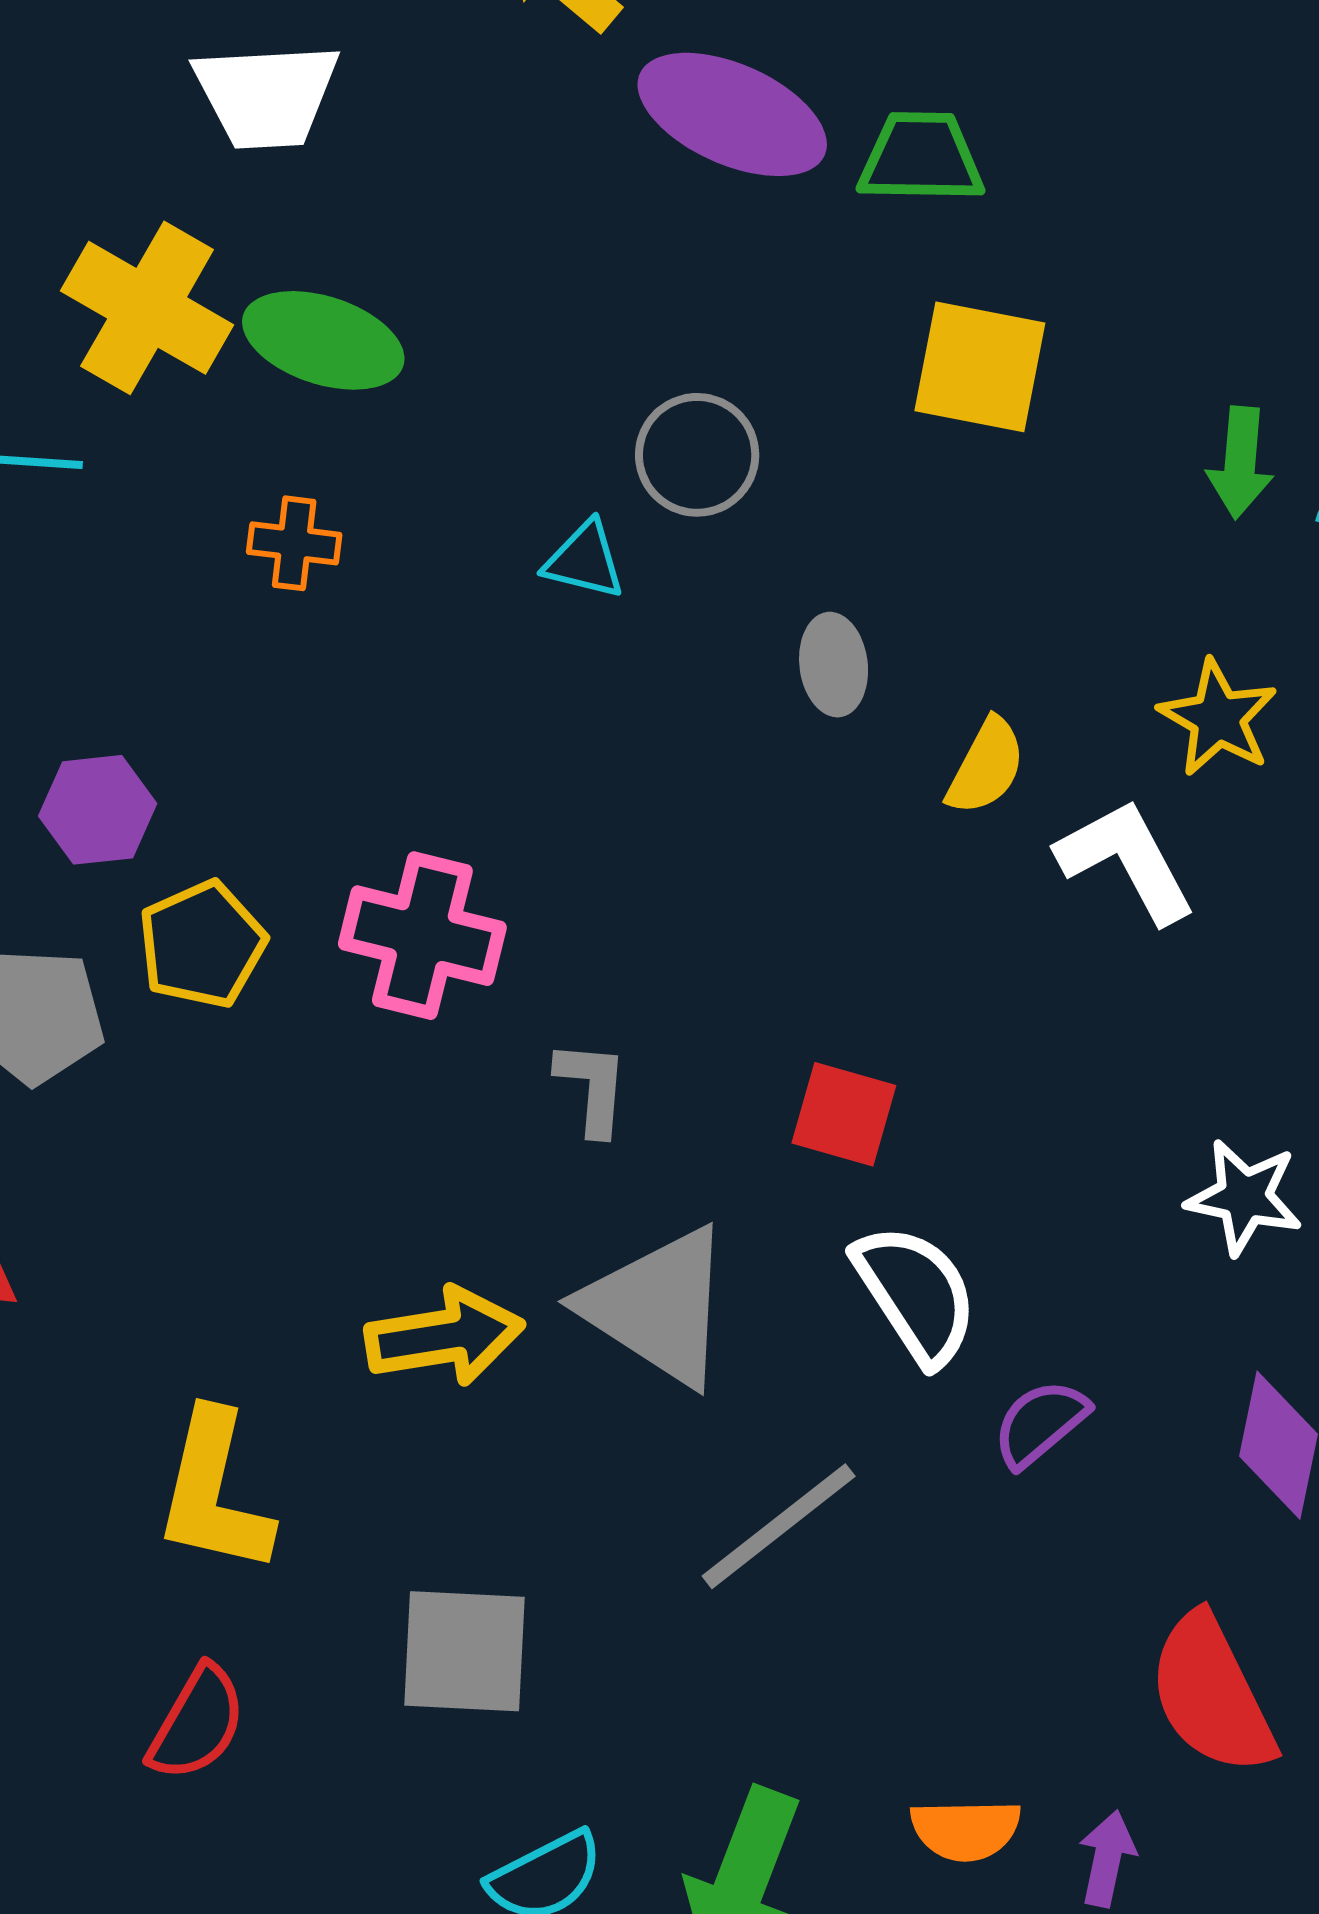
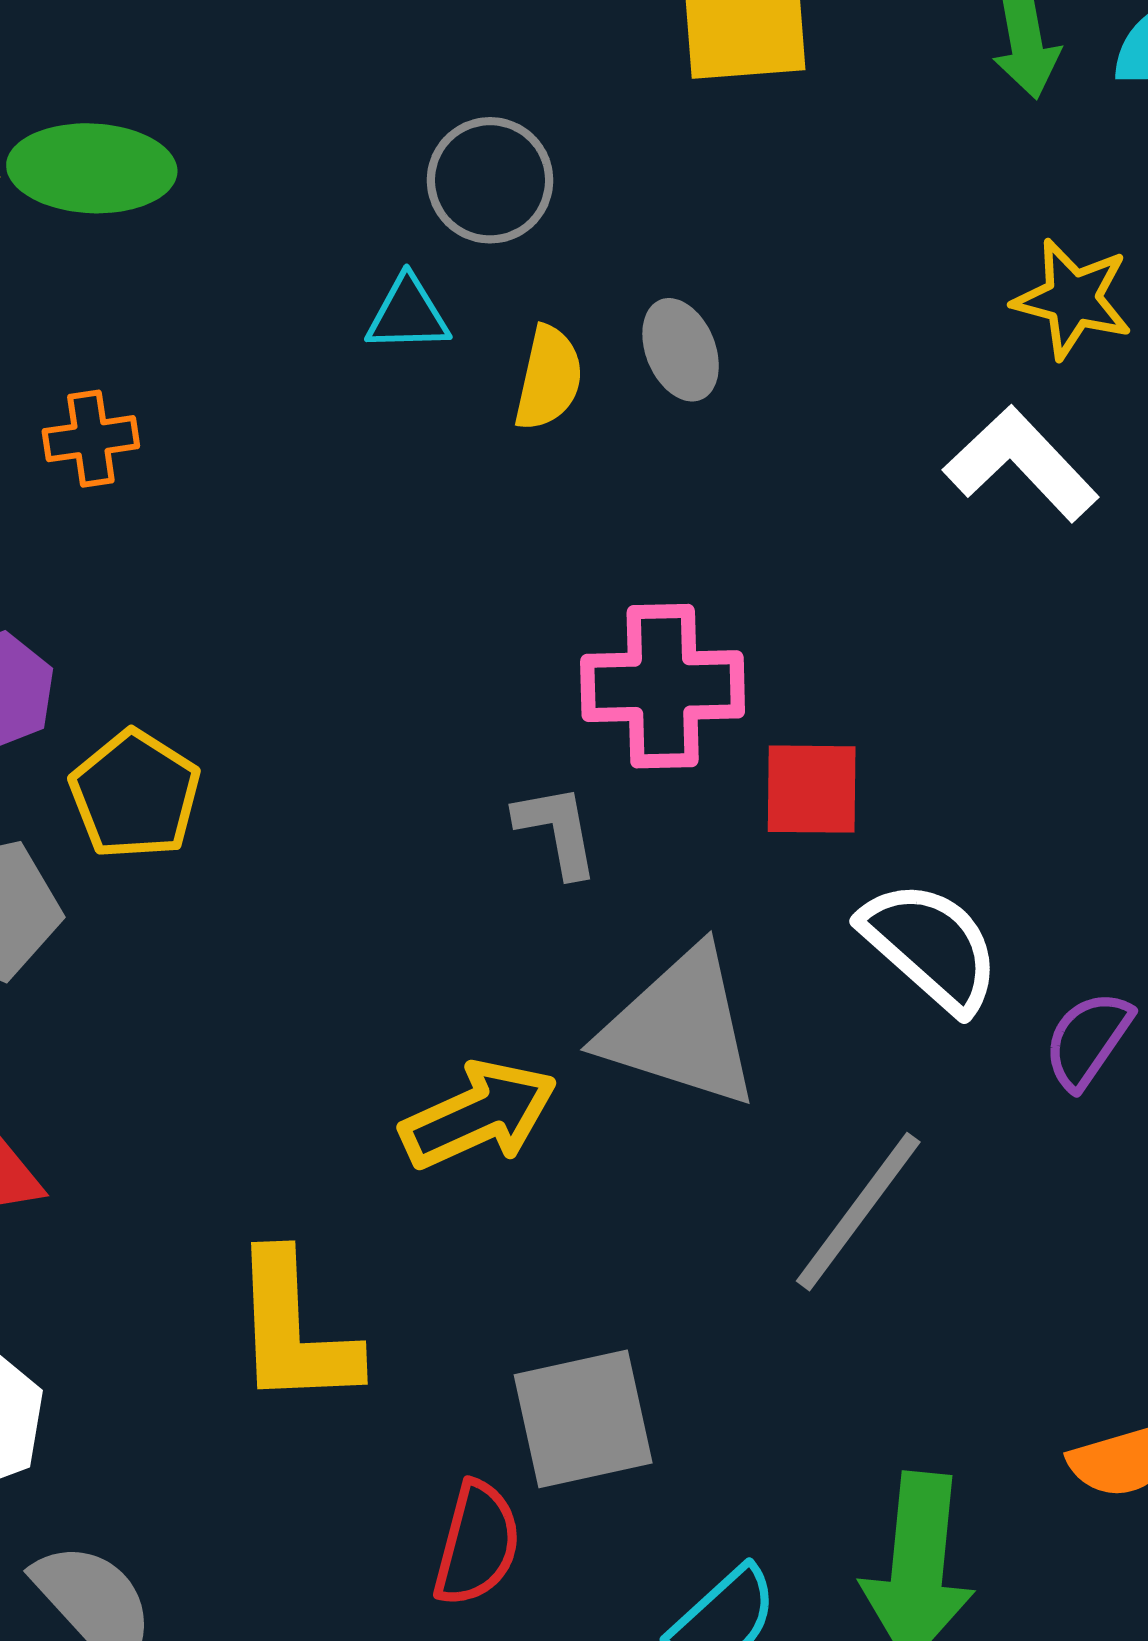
orange cross: (294, 543) -> (91, 439), moved
yellow semicircle: (986, 767) -> (549, 378), moved
pink cross: (422, 936) -> (663, 686), moved
red semicircle: (197, 1723) -> (477, 1544), moved

